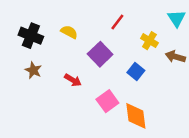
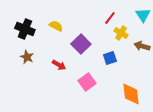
red line: (117, 22) -> (110, 18), moved
blue square: (136, 71) -> (110, 58), turned 32
orange diamond: (136, 116) -> (131, 94), moved

